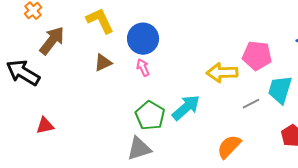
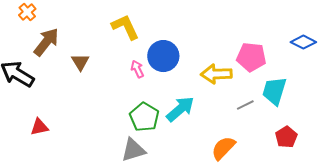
yellow L-shape: (100, 21) -> (125, 27), moved
blue circle: (143, 39) -> (163, 56), moved
brown triangle: (103, 63) -> (80, 62), moved, turned -36

